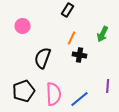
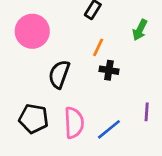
pink circle: (23, 26) -> (32, 31), size x1.6
green arrow: (103, 34) -> (140, 30), moved
black pentagon: (24, 91) -> (34, 119), turned 30

